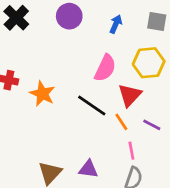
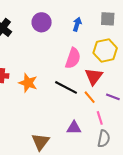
purple triangle: (88, 169) -> (74, 128), moved

